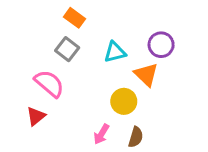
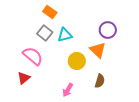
cyan triangle: (115, 52) -> (65, 35), moved
yellow circle: (124, 101) -> (77, 61), moved
brown semicircle: (136, 137) -> (100, 81), moved

